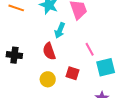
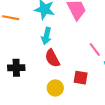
cyan arrow: (60, 30) -> (46, 36), moved

